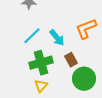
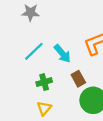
green cross: (41, 63) -> (44, 82), size x0.6

